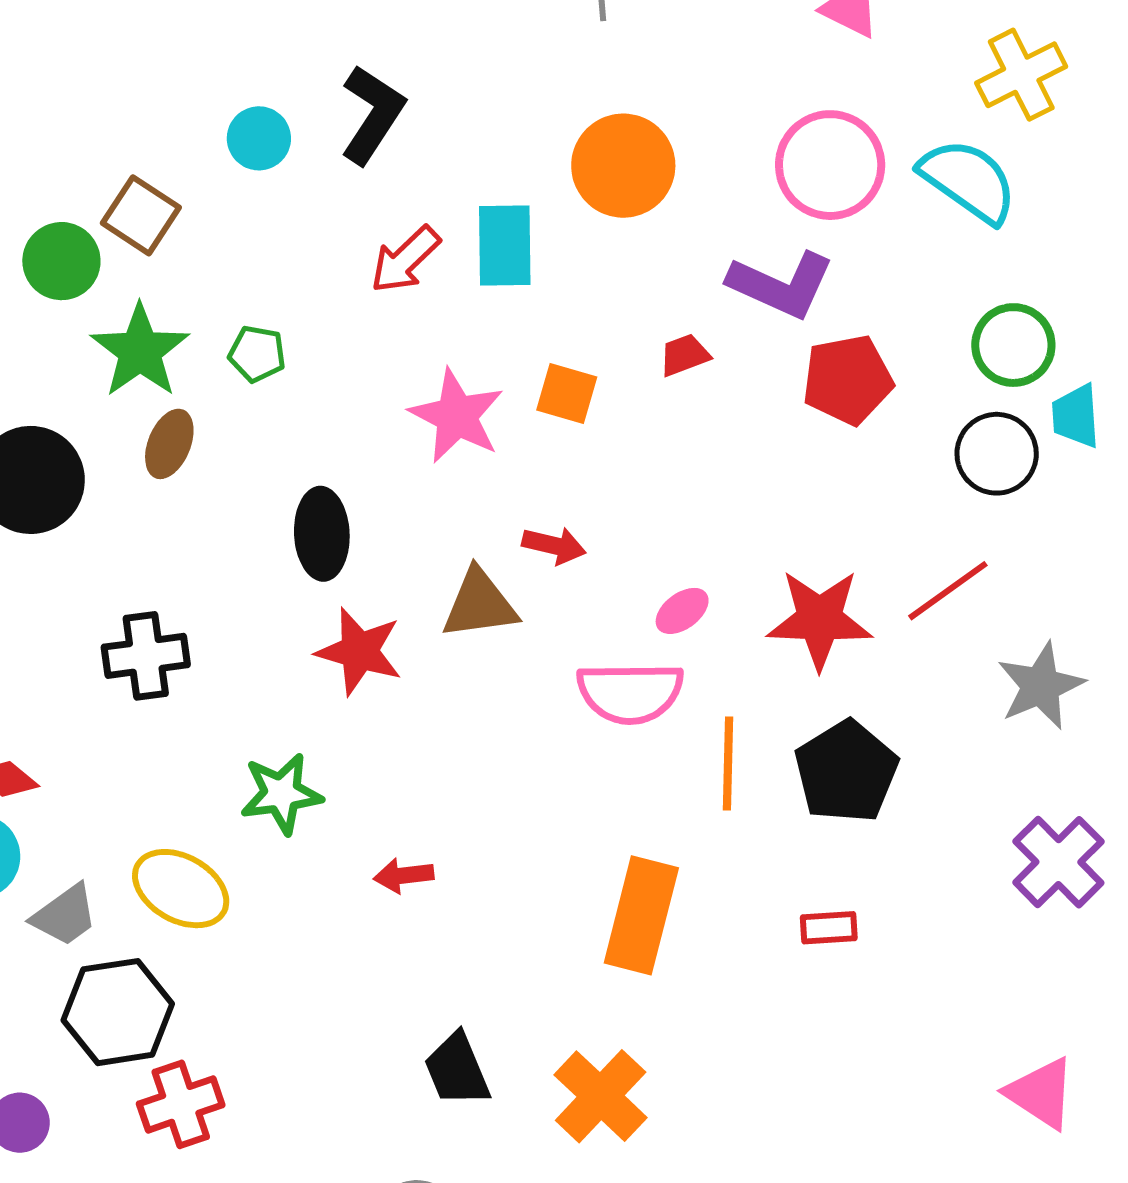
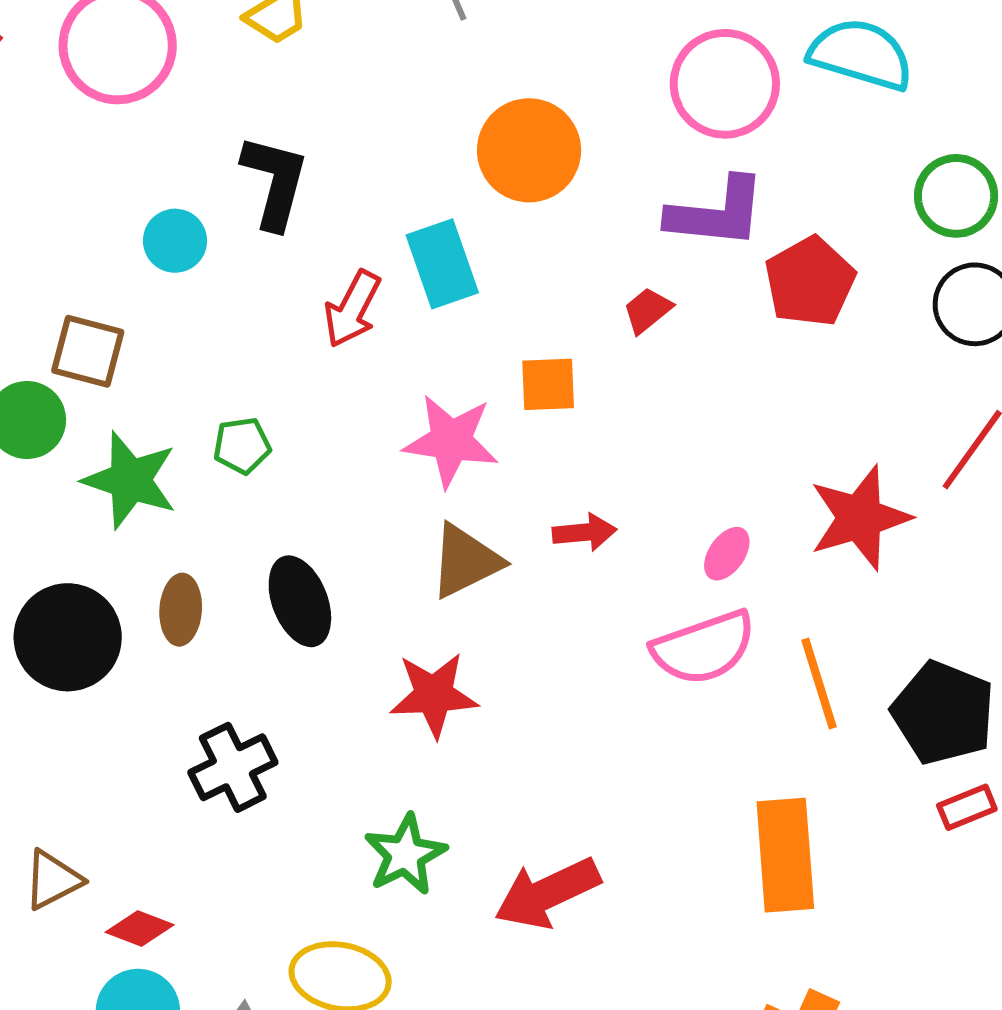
brown ellipse: (169, 444) -> (181, 610), moved
black ellipse: (322, 534) -> (300, 601), moved
brown triangle: (480, 604) -> (466, 561), moved
black pentagon: (846, 772) -> (943, 713), moved
red arrow: (404, 875) -> (547, 893), size x1.8

